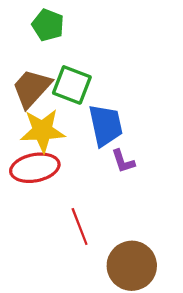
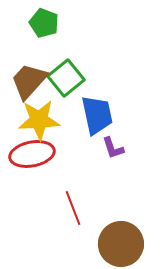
green square: (72, 85) -> (66, 78), turned 30

